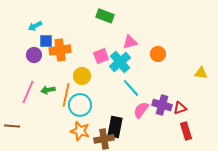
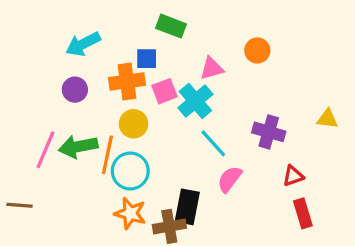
cyan arrow: (35, 26) -> (83, 44), moved, size x1.5
blue square: (46, 41) -> (147, 59), moved
orange cross: (60, 50) -> (127, 81), moved
orange circle: (158, 54) -> (257, 50), moved
purple circle: (34, 55) -> (75, 90), moved
green arrow: (48, 90) -> (78, 147), size x1.6
purple cross: (162, 105) -> (269, 132), moved

